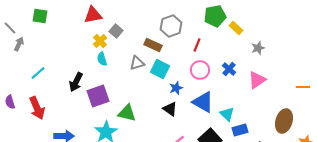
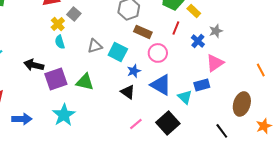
brown rectangle: (153, 45) -> (143, 32), moved
red line: (197, 45) -> (176, 28), moved
blue cross: (229, 69) -> (198, 41), moved
black arrow: (76, 82) -> (34, 65), turned 78
orange line: (303, 87) -> (261, 70), turned 64
green triangle: (127, 113) -> (85, 82), moved
blue rectangle: (240, 130) -> (202, 85), moved

